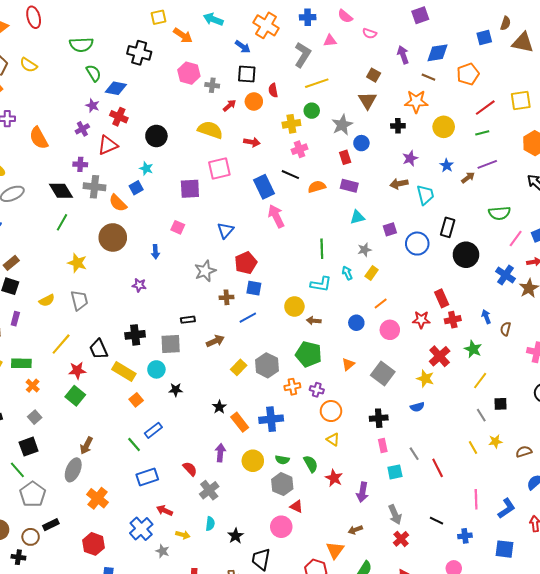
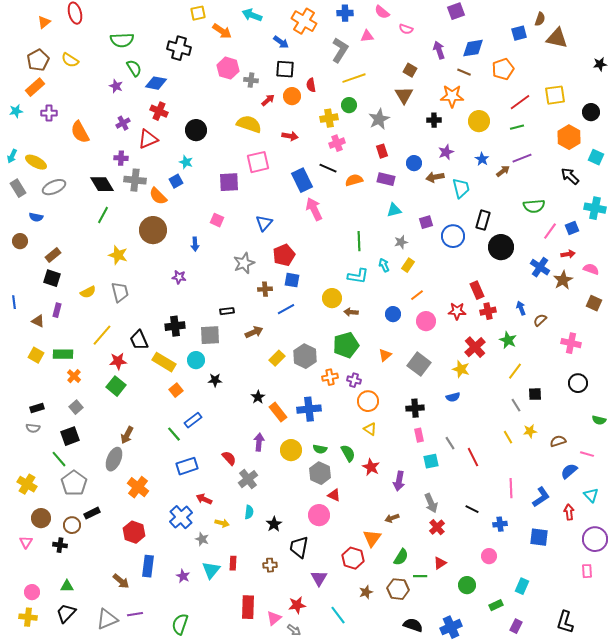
purple star: (92, 106) -> (116, 86), moved
blue circle: (361, 143) -> (414, 163), moved
brown semicircle: (506, 329) -> (540, 320), turned 32
green pentagon: (309, 354) -> (346, 345), turned -30

